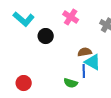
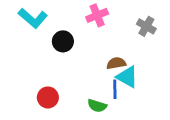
pink cross: (71, 17) -> (97, 15), turned 35
red circle: (24, 83) -> (48, 97), moved

